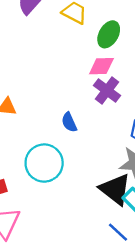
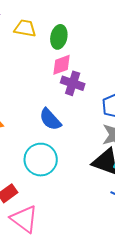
blue semicircle: (69, 122) -> (50, 119), size x1.4

